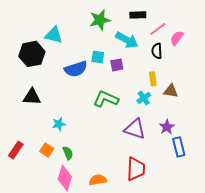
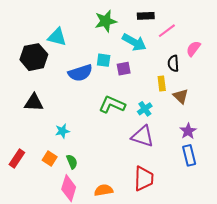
pink semicircle: (177, 38) -> (193, 49), moved
black semicircle: (157, 51) -> (173, 63), moved
brown triangle: (171, 91) -> (181, 96), turned 35
cyan cross: (144, 98) -> (145, 109), moved
purple star: (167, 127) -> (188, 131), moved

